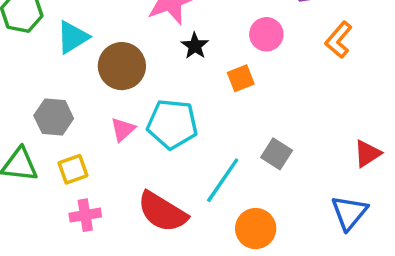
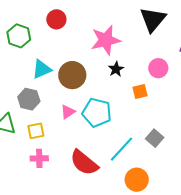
cyan triangle: (73, 37) -> (42, 69), moved

